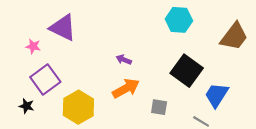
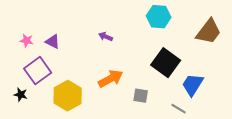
purple triangle: (63, 28) -> (53, 42), moved, size x0.6
purple arrow: (124, 60) -> (106, 37), moved

